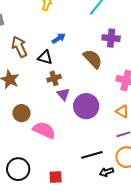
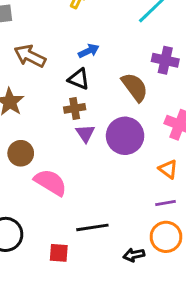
brown arrow: (19, 47) -> (30, 56), turned -45
black triangle: (45, 57) -> (79, 79), moved
purple circle: (86, 106) -> (125, 136), moved
black line: (92, 155) -> (92, 227), moved

